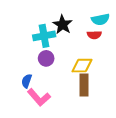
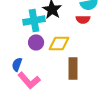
yellow diamond: (82, 66) -> (59, 43), moved

